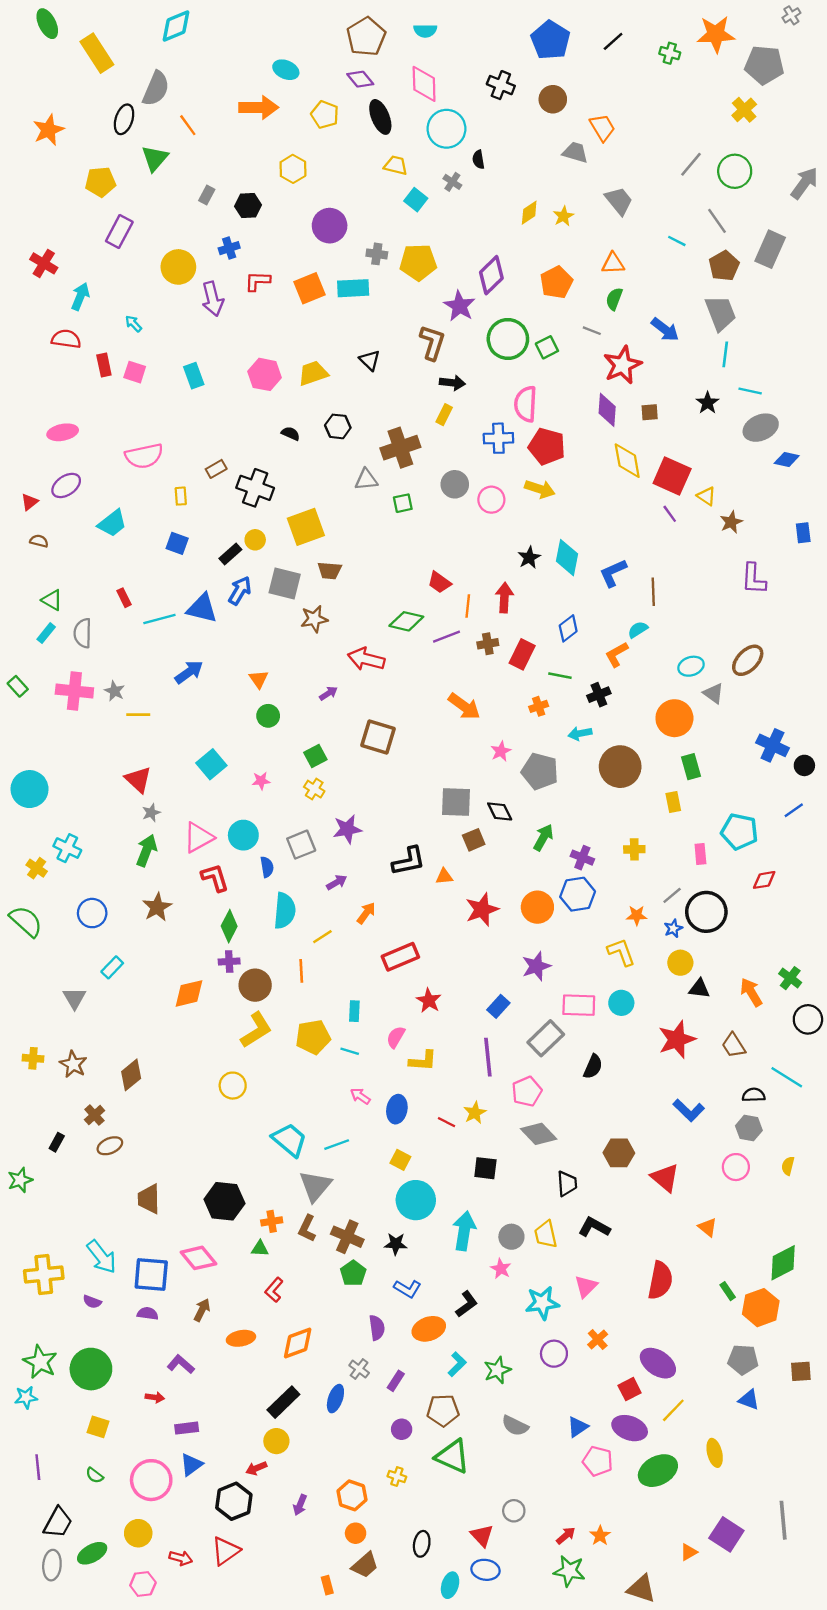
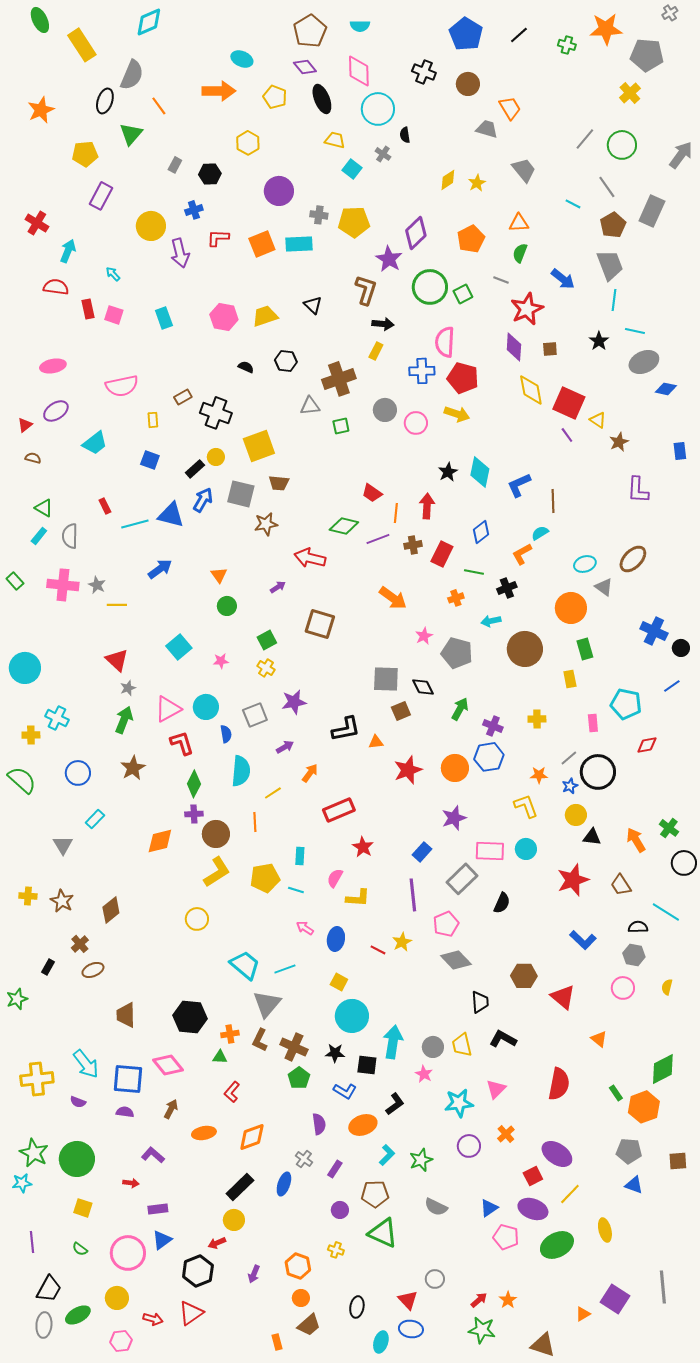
yellow cross: (37, 868) -> (31, 735), turned -36
black square: (485, 1168) -> (367, 1065), moved

